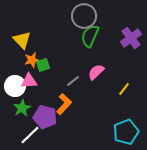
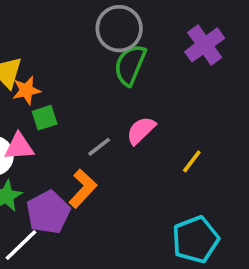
purple cross: (131, 38) -> (205, 45), moved
orange star: (32, 60) -> (26, 90), moved
purple pentagon: (45, 117) -> (48, 212), turned 30

